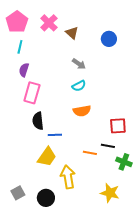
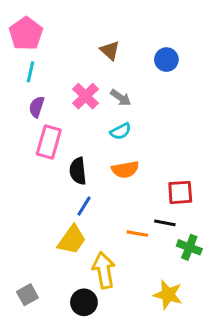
pink cross: (49, 23) -> (86, 96), moved
black semicircle: (38, 121) -> (78, 171), moved
blue line: (55, 135) -> (84, 206), turned -56
black circle: (46, 198) -> (84, 302), moved

